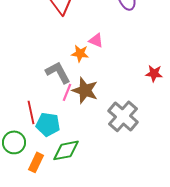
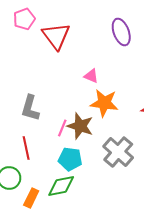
orange star: (80, 53) -> (104, 103), moved, size x1.6
gray L-shape: (58, 72) -> (30, 108), moved, turned -136
cyan pentagon: (48, 124) -> (70, 159), moved

